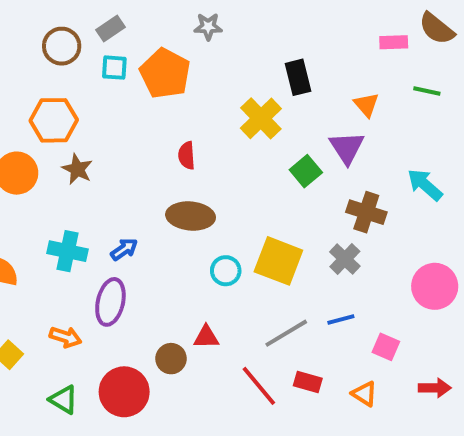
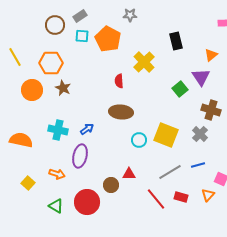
orange triangle: (366, 105) -> (211, 55), turned 32
yellow cross: (261, 118) -> (144, 62), moved
orange triangle: (364, 394) -> (208, 195), moved, turned 40

